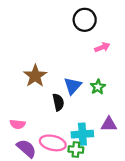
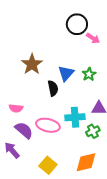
black circle: (85, 20) -> (77, 24), moved
pink arrow: (102, 47) -> (93, 38), turned 56
green cross: (76, 150) -> (93, 131), moved, turned -32

